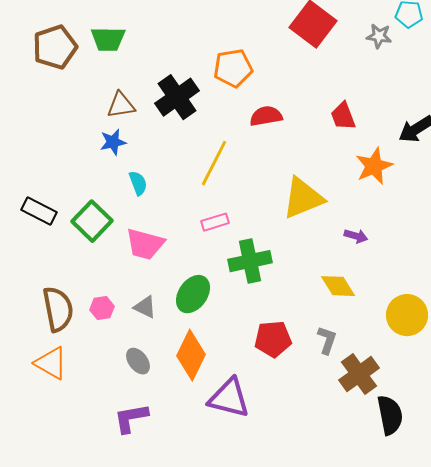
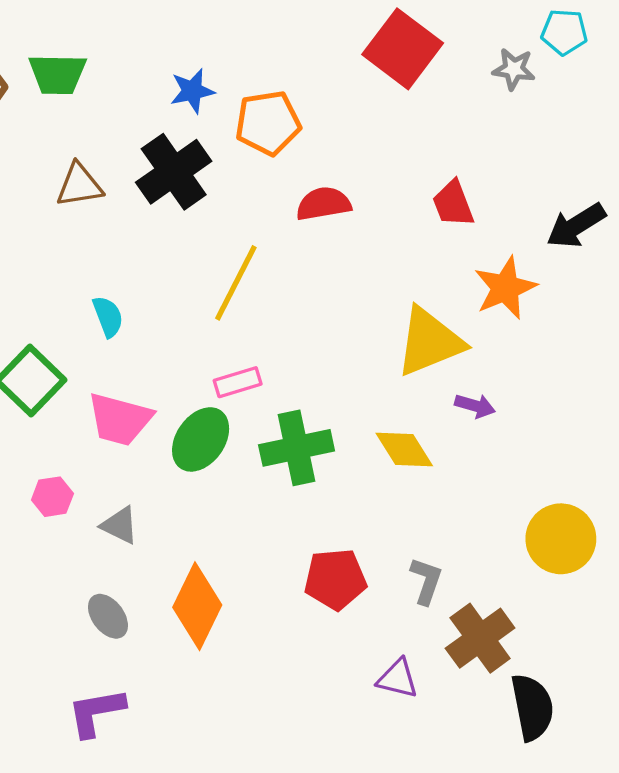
blue star: (113, 142) -> (192, 91), moved
yellow triangle: (303, 198) -> (430, 342), moved
yellow diamond: (338, 286) -> (404, 450), moved
green ellipse: (193, 294) -> (201, 439), moved
pink hexagon: (102, 308) -> (52, 497), moved
purple triangle: (229, 398) -> (398, 679), moved, size x0.6

